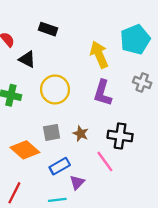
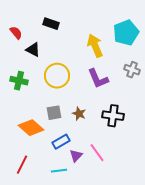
purple L-shape: (103, 93) -> (98, 79), turned -40
pink line: (105, 161) -> (97, 153), moved

